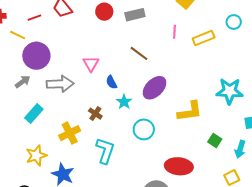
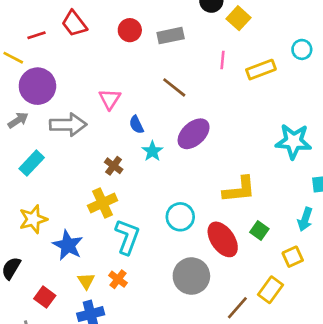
yellow L-shape: (190, 111) -> (239, 190), moved
cyan circle: (144, 129) -> (180, 217), moved
yellow cross: (70, 133) -> (103, 203), moved
green square: (215, 140) -> (259, 230), moved
cyan L-shape: (105, 151) -> (127, 237), moved
red ellipse: (179, 166) -> (223, 239), turned 48

